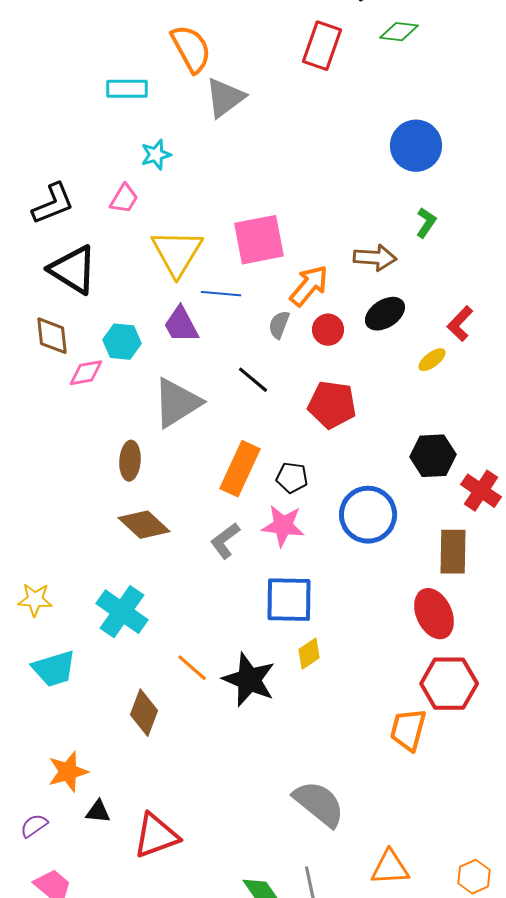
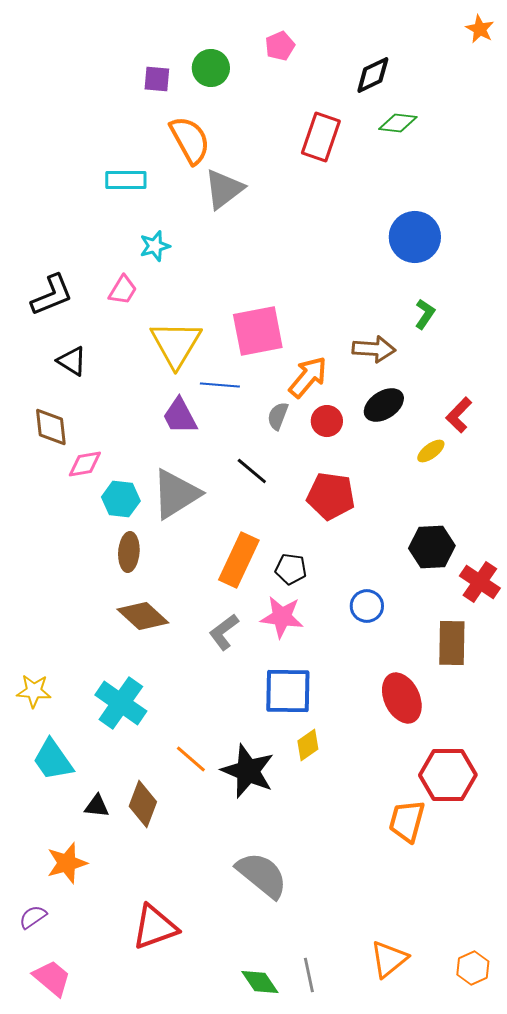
black triangle: (73, 270) -> (72, 361), size x0.6
cyan hexagon: (122, 342) -> (121, 499), moved
blue circle: (368, 515) -> (367, 606), size x0.6
red ellipse: (434, 614) -> (402, 698), moved
cyan trapezoid: (54, 669) -> (53, 760), turned 72
gray semicircle: (319, 804) -> (262, 875), moved
black triangle: (98, 812) -> (97, 806), moved
orange triangle: (390, 868) -> (389, 959), turned -36

